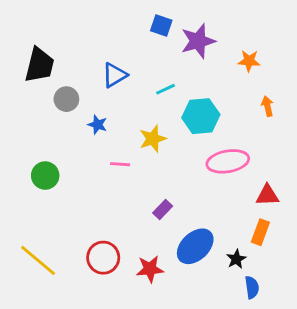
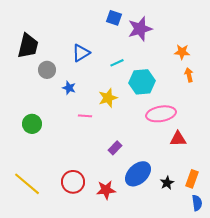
orange star: (249, 61) -> (182, 52), moved
red triangle: (267, 195) -> (178, 139), moved
orange rectangle: (260, 232) -> (192, 179), moved
blue semicircle: (252, 287) -> (197, 203), moved

